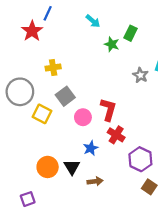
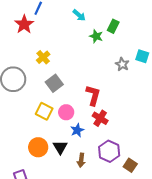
yellow cross: (53, 67) -> (43, 57), turned -32
yellow square: (42, 114) -> (44, 111), moved
pink circle: (83, 117) -> (66, 112), moved
purple hexagon: (140, 159) -> (109, 151), moved
brown arrow: (95, 181) -> (81, 160), turned 104

